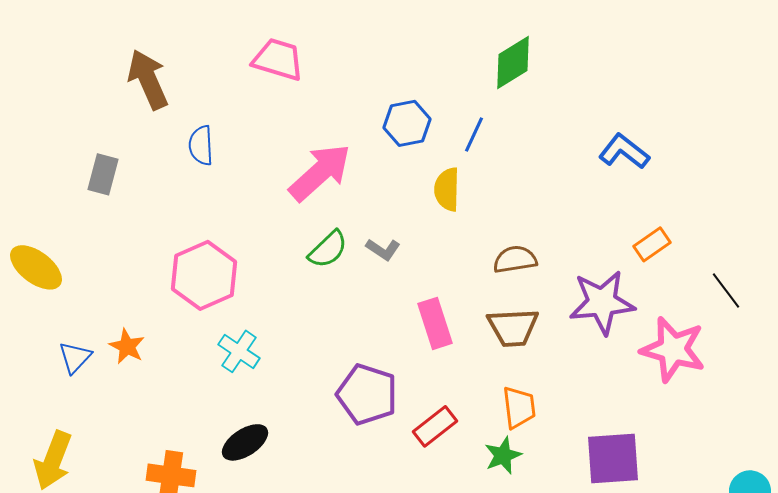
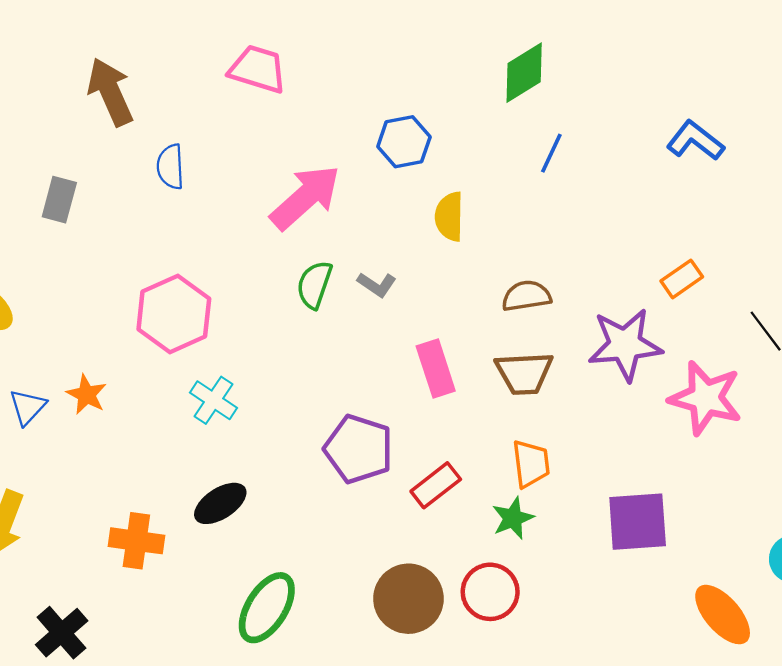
blue line: (474, 134) -> (551, 153), moved
blue L-shape: (624, 151) -> (695, 141), moved
green semicircle: (328, 249) -> (314, 285), turned 153

